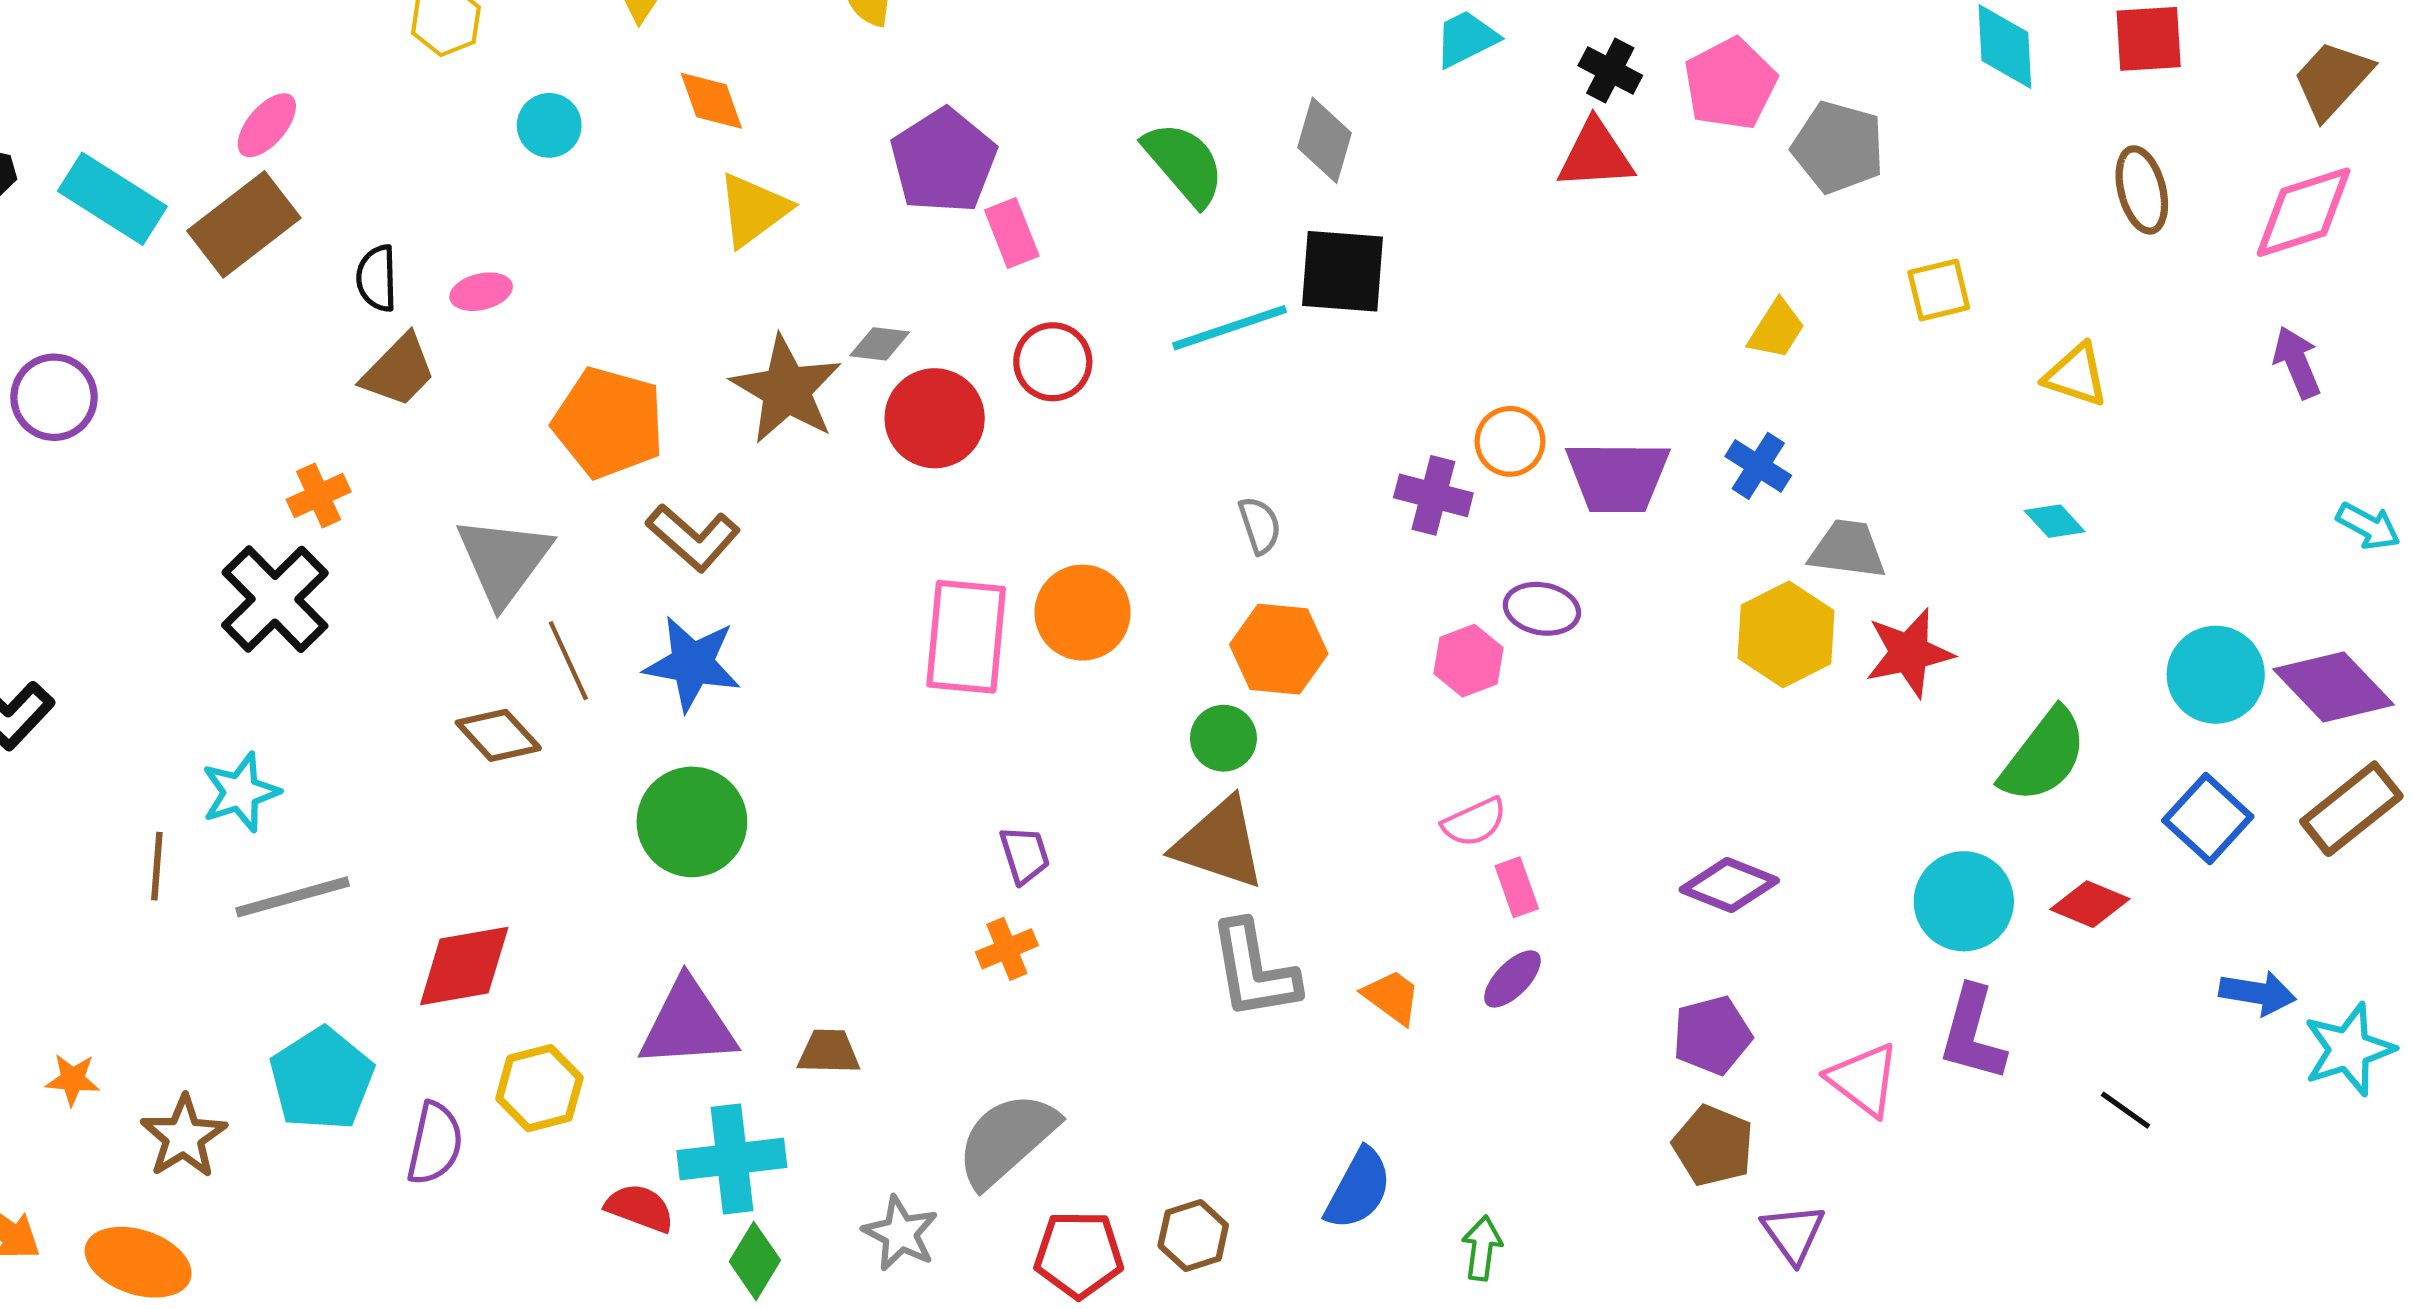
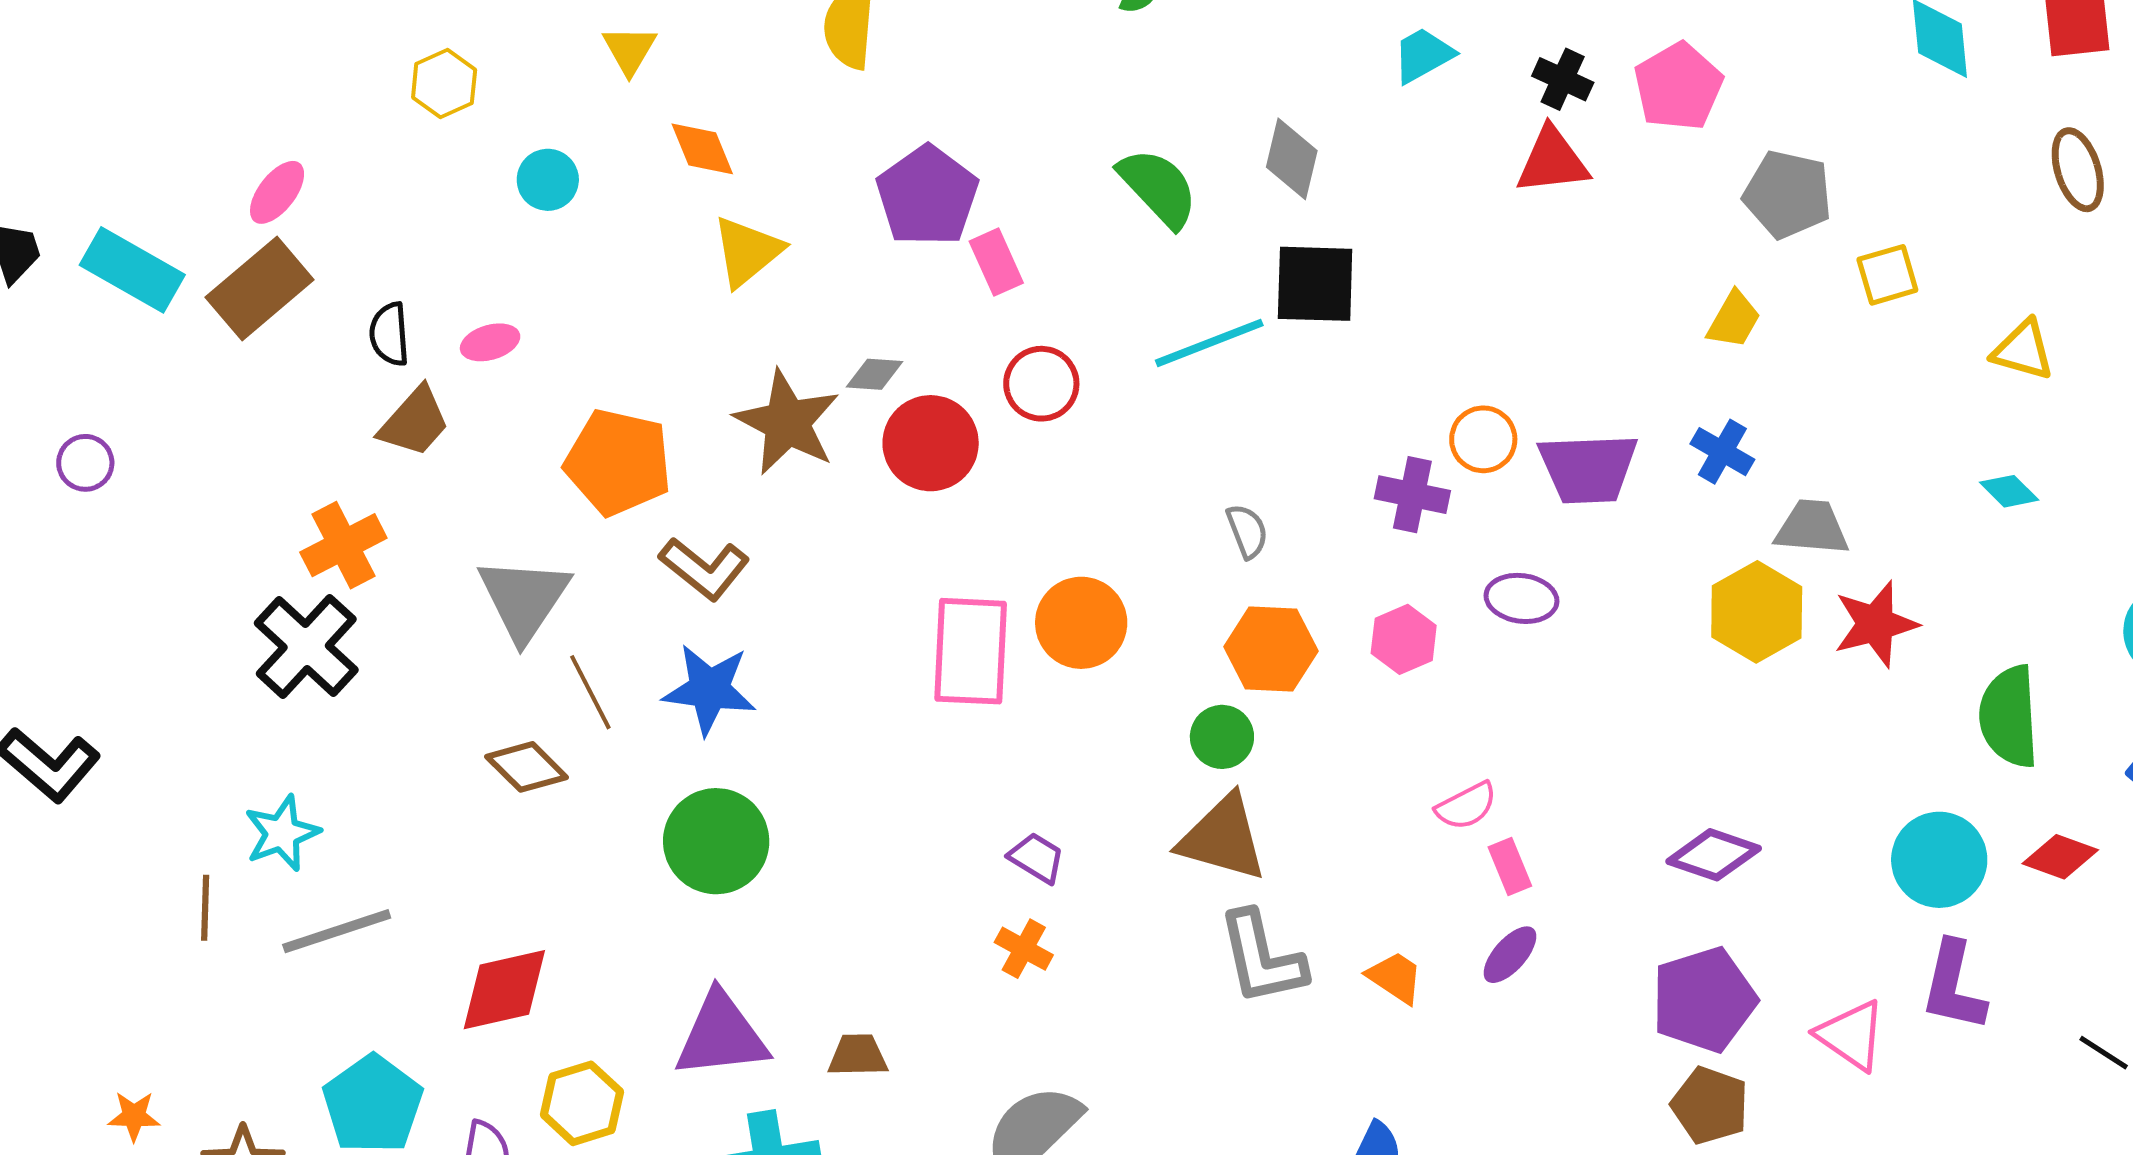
gray pentagon: (1838, 147) -> (1788, 194), moved
purple circle: (54, 397) -> (85, 463), size x0.7
orange cross: (319, 496) -> (343, 545), size x1.4
pink hexagon: (1469, 661) -> (1404, 639), moved
green semicircle: (2044, 756) -> (2009, 717), turned 142
purple trapezoid: (1025, 855) -> (1037, 858), turned -38
orange cross: (1007, 949) -> (1024, 949), turned -36
purple pentagon: (1712, 1035) -> (1704, 1000), size x1.4

